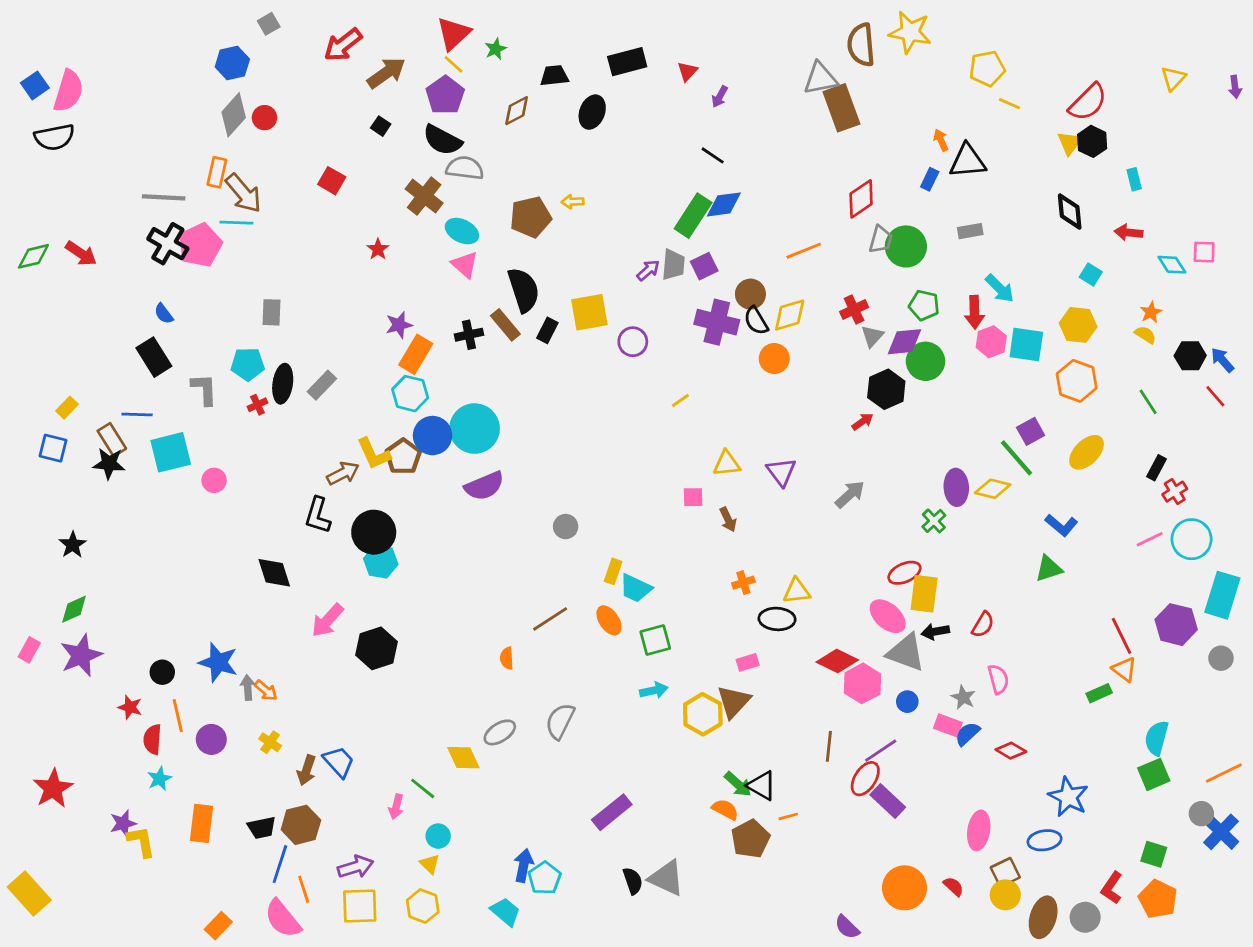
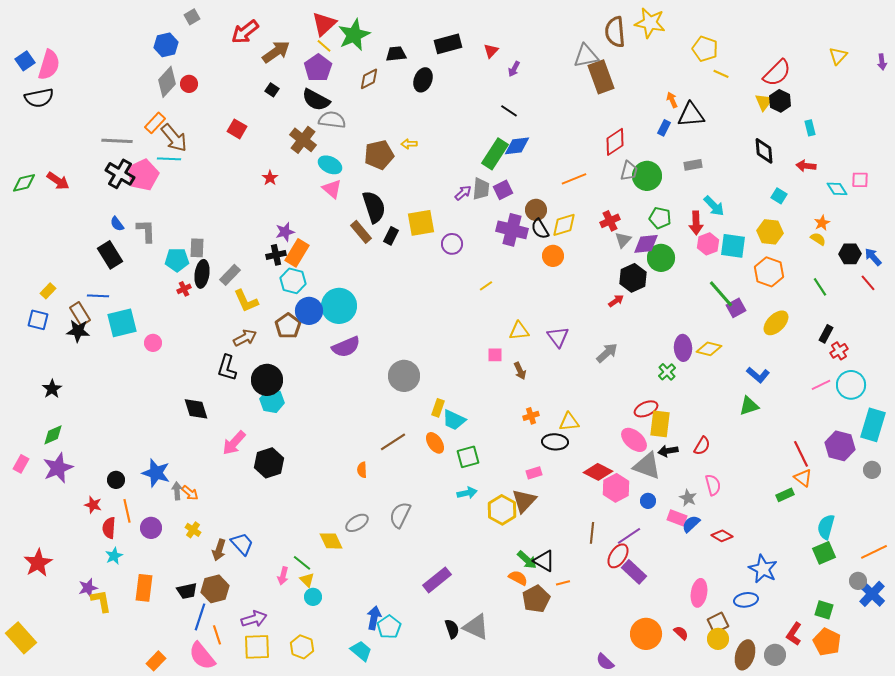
green star: (496, 49) -> (354, 35), size x2.0
yellow pentagon: (987, 69) -> (705, 49), turned 30
orange rectangle: (217, 172) -> (155, 123), turned 30
gray rectangle: (271, 312) -> (197, 248), moved
black cross: (469, 335) -> (276, 255), moved
gray L-shape: (204, 389) -> (146, 231), moved
yellow L-shape: (374, 454) -> (246, 301), moved
green line: (1017, 458) -> (721, 294), moved
gray circle: (566, 527) -> (404, 376), size x1.8
yellow triangle: (430, 864) -> (307, 580), moved

